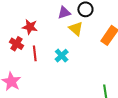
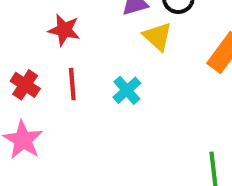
red cross: (16, 44) -> (25, 85), moved

